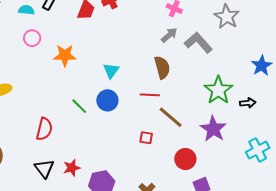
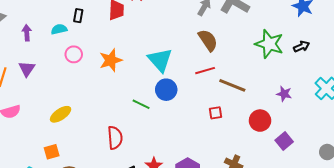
cyan triangle: (111, 71) -> (160, 60), size x1.5
purple star: (213, 129) -> (284, 94), moved, size x0.6

